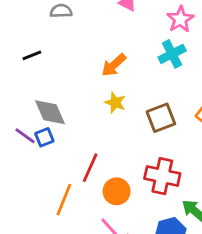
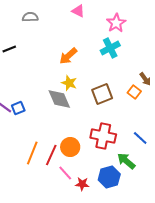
gray diamond: (50, 112) -> (59, 99), moved
red line: (90, 168) -> (51, 155), moved

